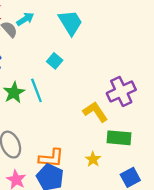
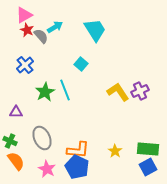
purple cross: (121, 91) -> (140, 91), size x0.7
yellow L-shape: (95, 112) -> (118, 92), moved
green rectangle: (119, 138) -> (148, 149), moved

